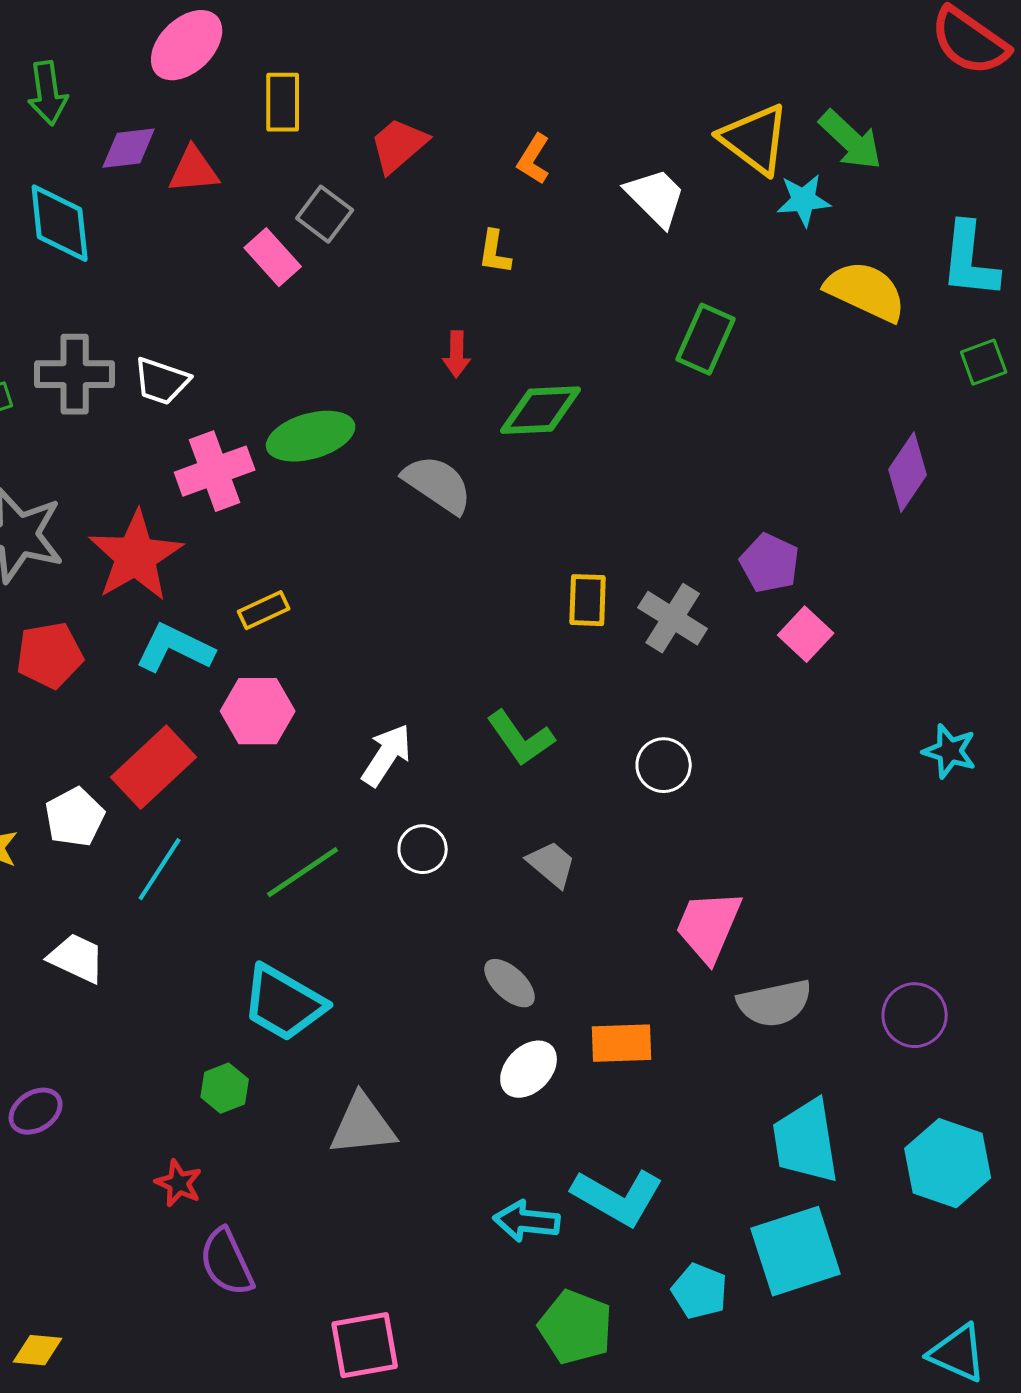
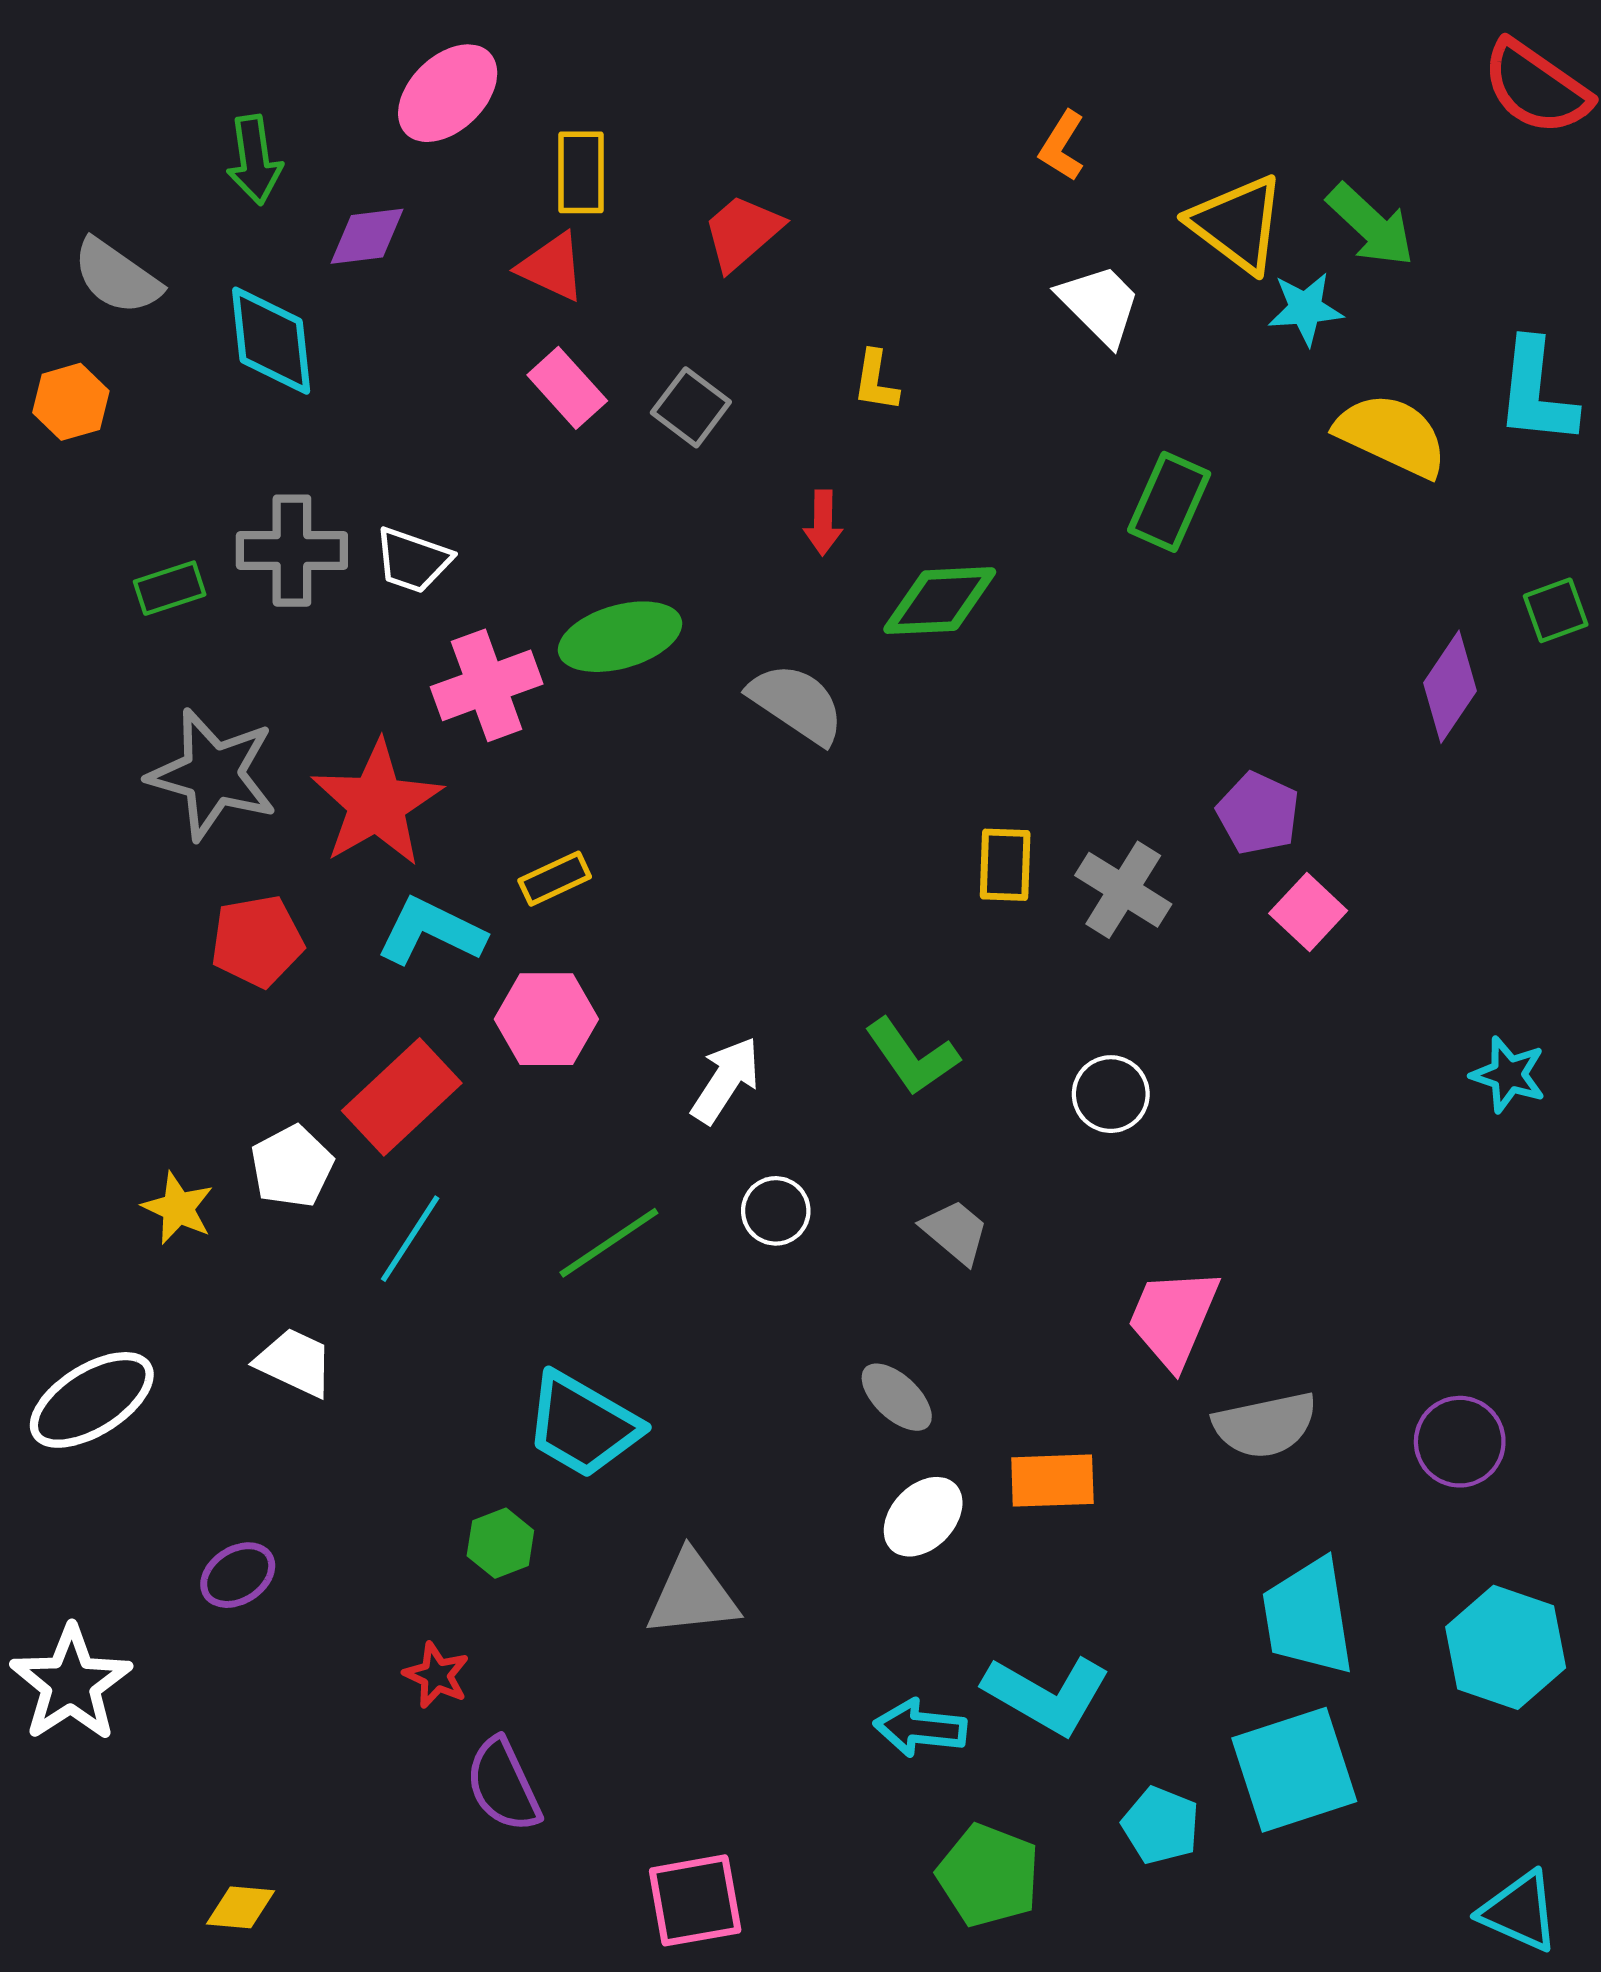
orange L-shape: (534, 159) -> (1062, 146), moved
red triangle: (194, 170) -> (552, 267), moved, turned 30
gray square: (325, 214) -> (691, 407), moved
green square: (984, 362) -> (1556, 610), moved

